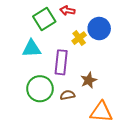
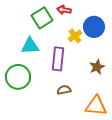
brown star: (89, 80) -> (97, 67), moved
green circle: (40, 89) -> (18, 77), moved

